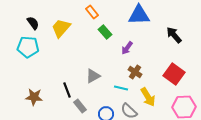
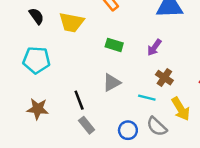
yellow trapezoid: (61, 28) -> (72, 22), turned -120
green rectangle: (105, 32) -> (114, 45), moved, turned -32
cyan pentagon: (28, 47) -> (36, 60), moved
gray rectangle: (80, 106) -> (87, 125), moved

